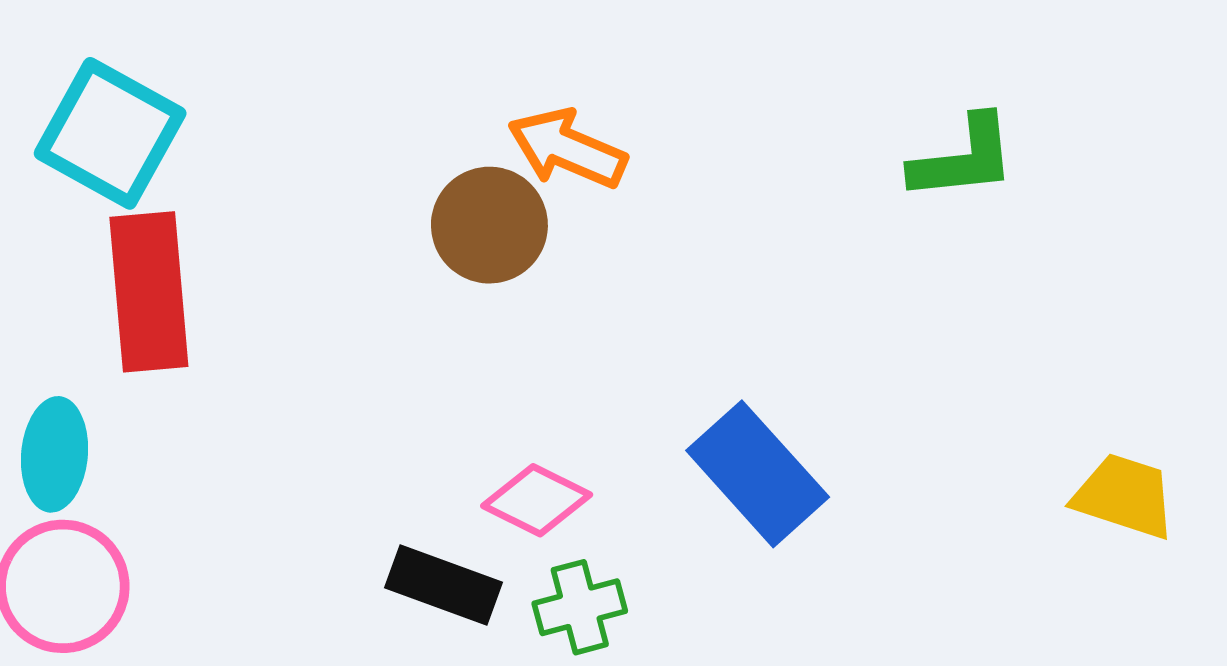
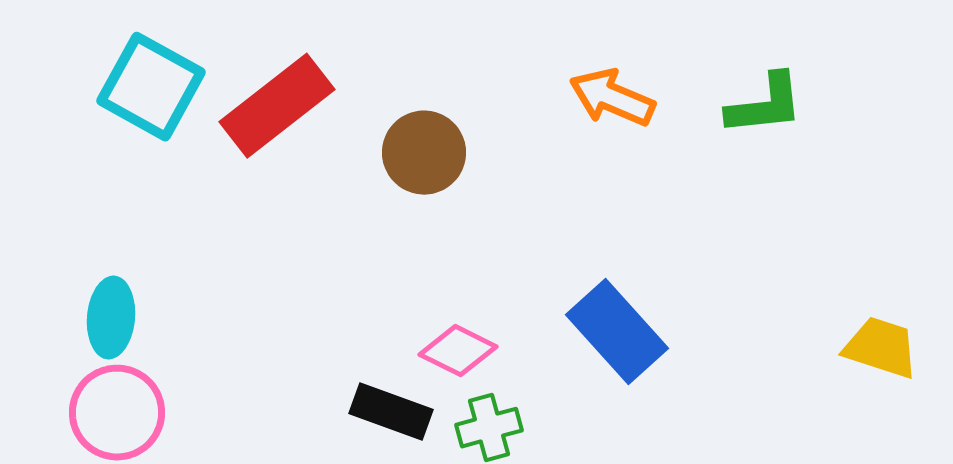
orange arrow: (567, 149) -> (612, 98), moved
red rectangle: (149, 292) -> (277, 106), moved, turned 57

